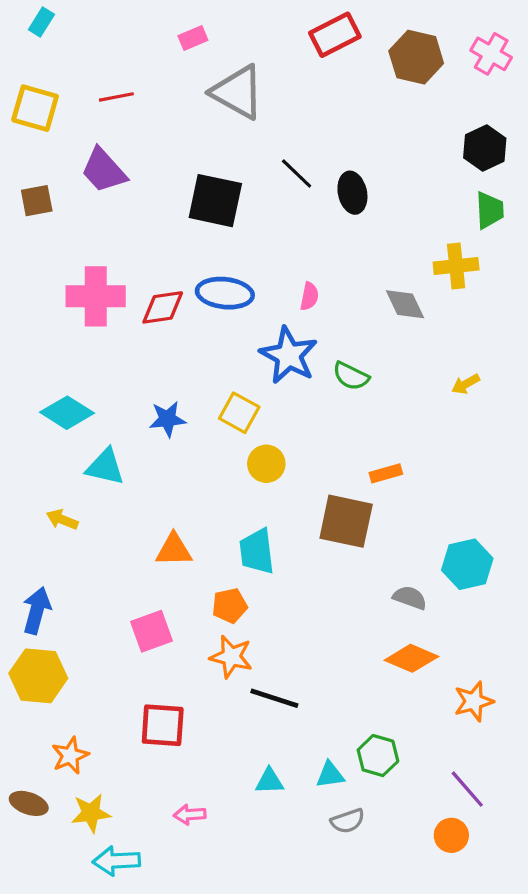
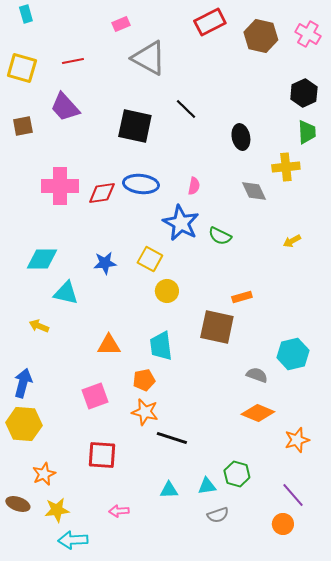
cyan rectangle: (41, 22) -> (26, 14), turned -48
black ellipse: (352, 193) -> (241, 137), moved
cyan diamond: (67, 413) -> (42, 259), turned -32

